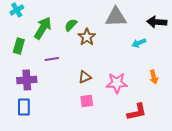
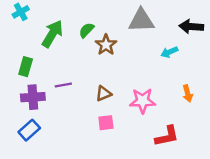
green rectangle: (19, 46) -> (26, 67), moved
purple line: (52, 59) -> (63, 85), moved
blue rectangle: (24, 107) -> (29, 130), turned 48

